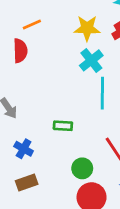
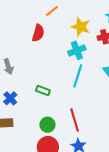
orange line: (32, 25) -> (52, 11), moved, turned -32
red semicircle: (20, 51) -> (38, 33), moved

